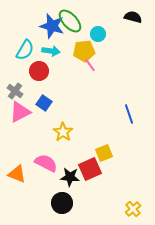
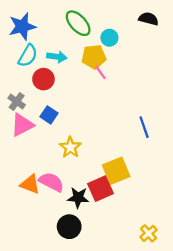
blue star: (52, 26) -> (22, 27), moved, turned -30
yellow square: (104, 153) -> (116, 171), size x1.4
orange triangle: (17, 174) -> (30, 184), moved

